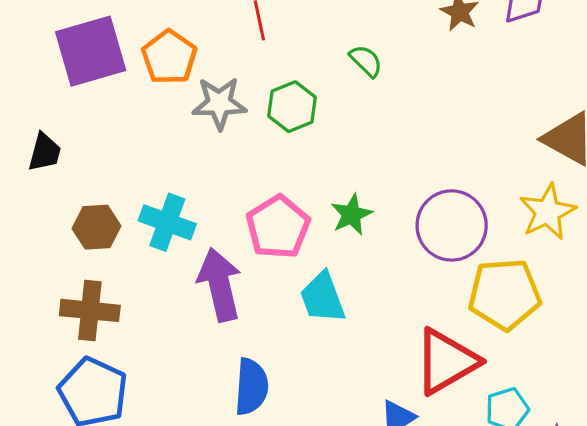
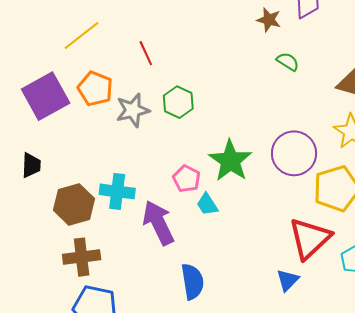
green semicircle: (366, 61) -> (288, 62), moved
green star: (351, 215) -> (230, 161), size x1.6
brown hexagon: (96, 227) -> (74, 204), size x1.4
pink pentagon: (278, 227) -> (186, 179), size x0.7
cyan trapezoid: (323, 298) -> (207, 204), moved, size x0.7

